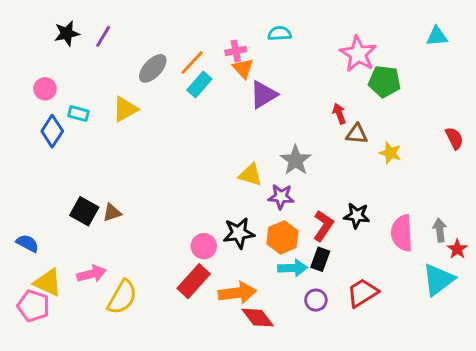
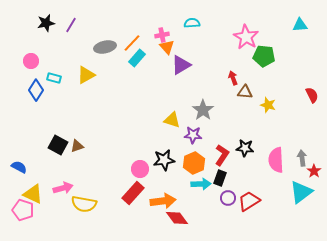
gray ellipse: (153, 68) -> (105, 47), turned 35
yellow semicircle: (122, 297) -> (84, 204), turned 70
purple circle: (316, 300) -> (228, 198), moved

